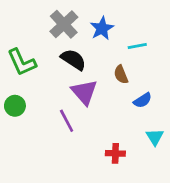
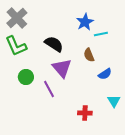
gray cross: (64, 24) -> (17, 18), moved
blue star: (102, 28) -> (85, 22), moved
green circle: (15, 106) -> (26, 77), moved

